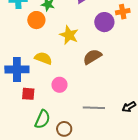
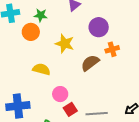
orange cross: (123, 12) -> (112, 49), moved
blue cross: (17, 69) -> (18, 106), moved
red square: (28, 94) -> (70, 109), moved, turned -32

